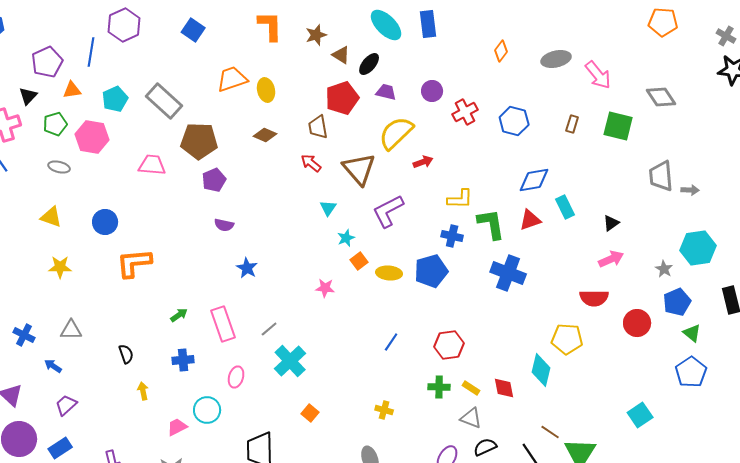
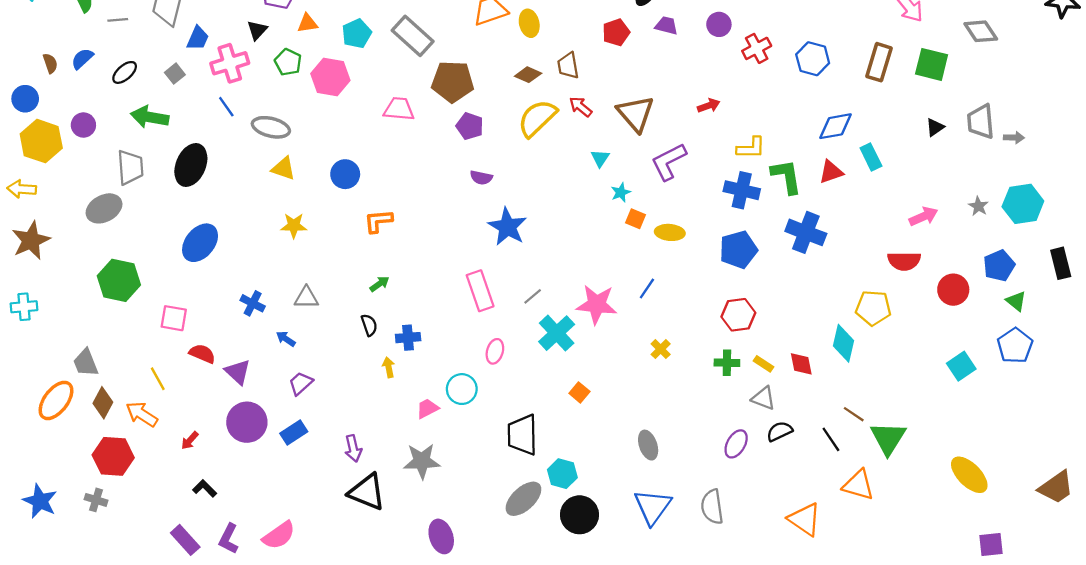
red pentagon: (342, 98) -> (616, 32), size x0.7
green pentagon: (55, 124) -> (288, 62), turned -30
brown rectangle: (572, 124) -> (879, 62), size x1.8
brown trapezoid: (318, 127) -> (568, 66), moved
yellow semicircle: (396, 133) -> (537, 118), moved
gray ellipse: (59, 167) -> (271, 127), moved, size x1.5
purple pentagon: (214, 180) -> (470, 126), turned -30
black triangle: (611, 223) -> (935, 127), moved
blue cross: (452, 236) -> (742, 190), size x1.4
orange square: (359, 261) -> (636, 219), turned -30
orange L-shape: (134, 263) -> (378, 221), size x0.7
blue star: (247, 268) -> (507, 227), size x1.6
gray star: (664, 269) -> (978, 206), moved
blue pentagon: (431, 271) -> (738, 250), moved
pink star: (325, 288) -> (597, 304), moved, size x1.8
green arrow: (179, 315) -> (379, 284), moved
blue line: (391, 342) -> (647, 288), moved
blue cross: (183, 360) -> (408, 338), moved
yellow cross: (384, 410) -> (661, 349), moved, turned 30
cyan square: (640, 415) -> (961, 366), moved

